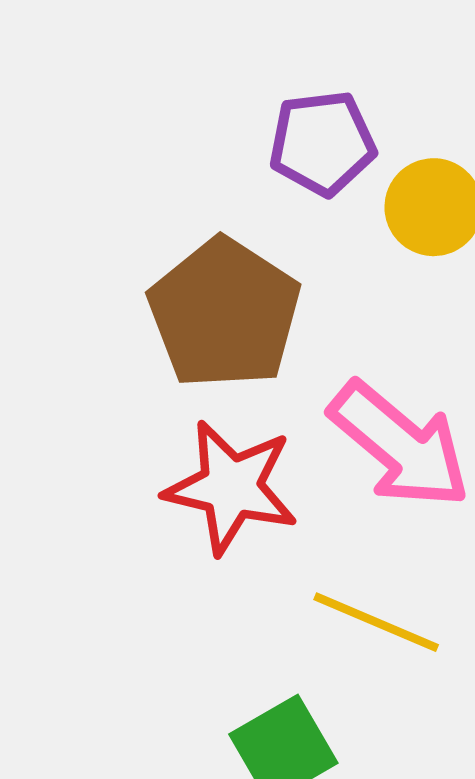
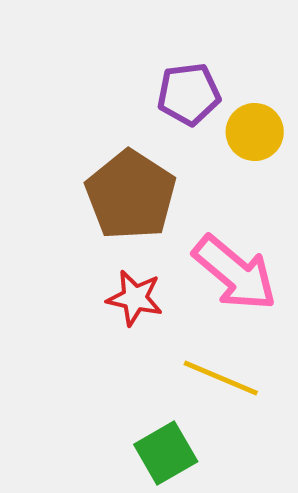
red star: (231, 487) -> (135, 298), size x0.7

